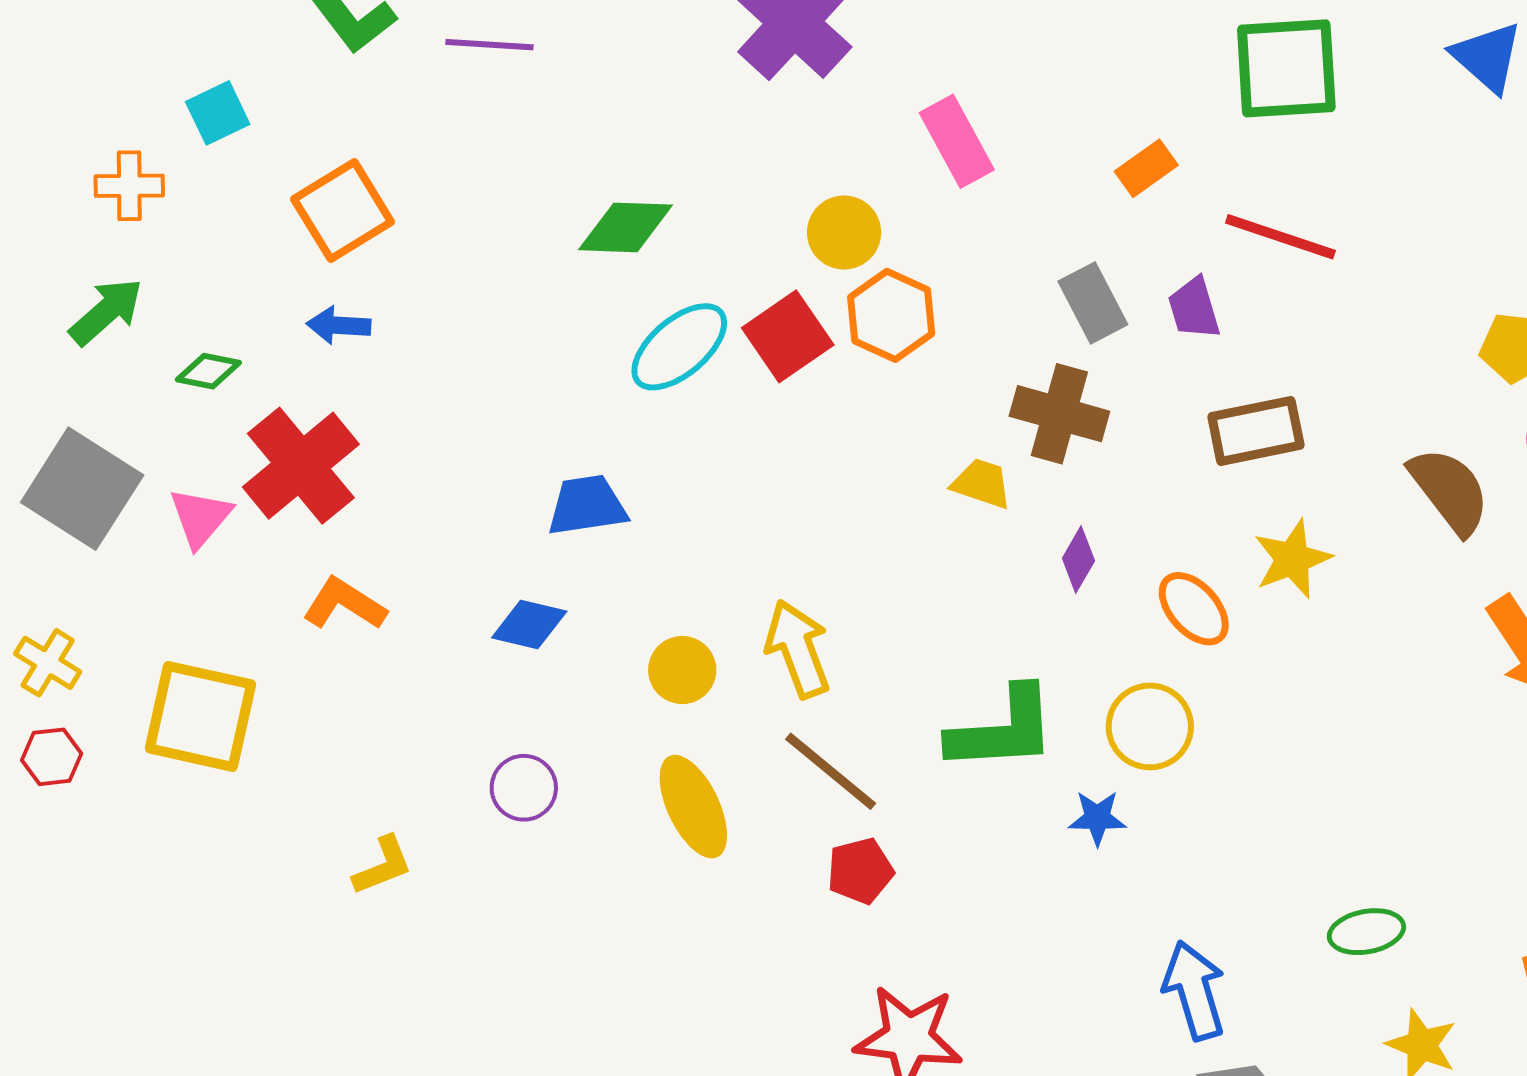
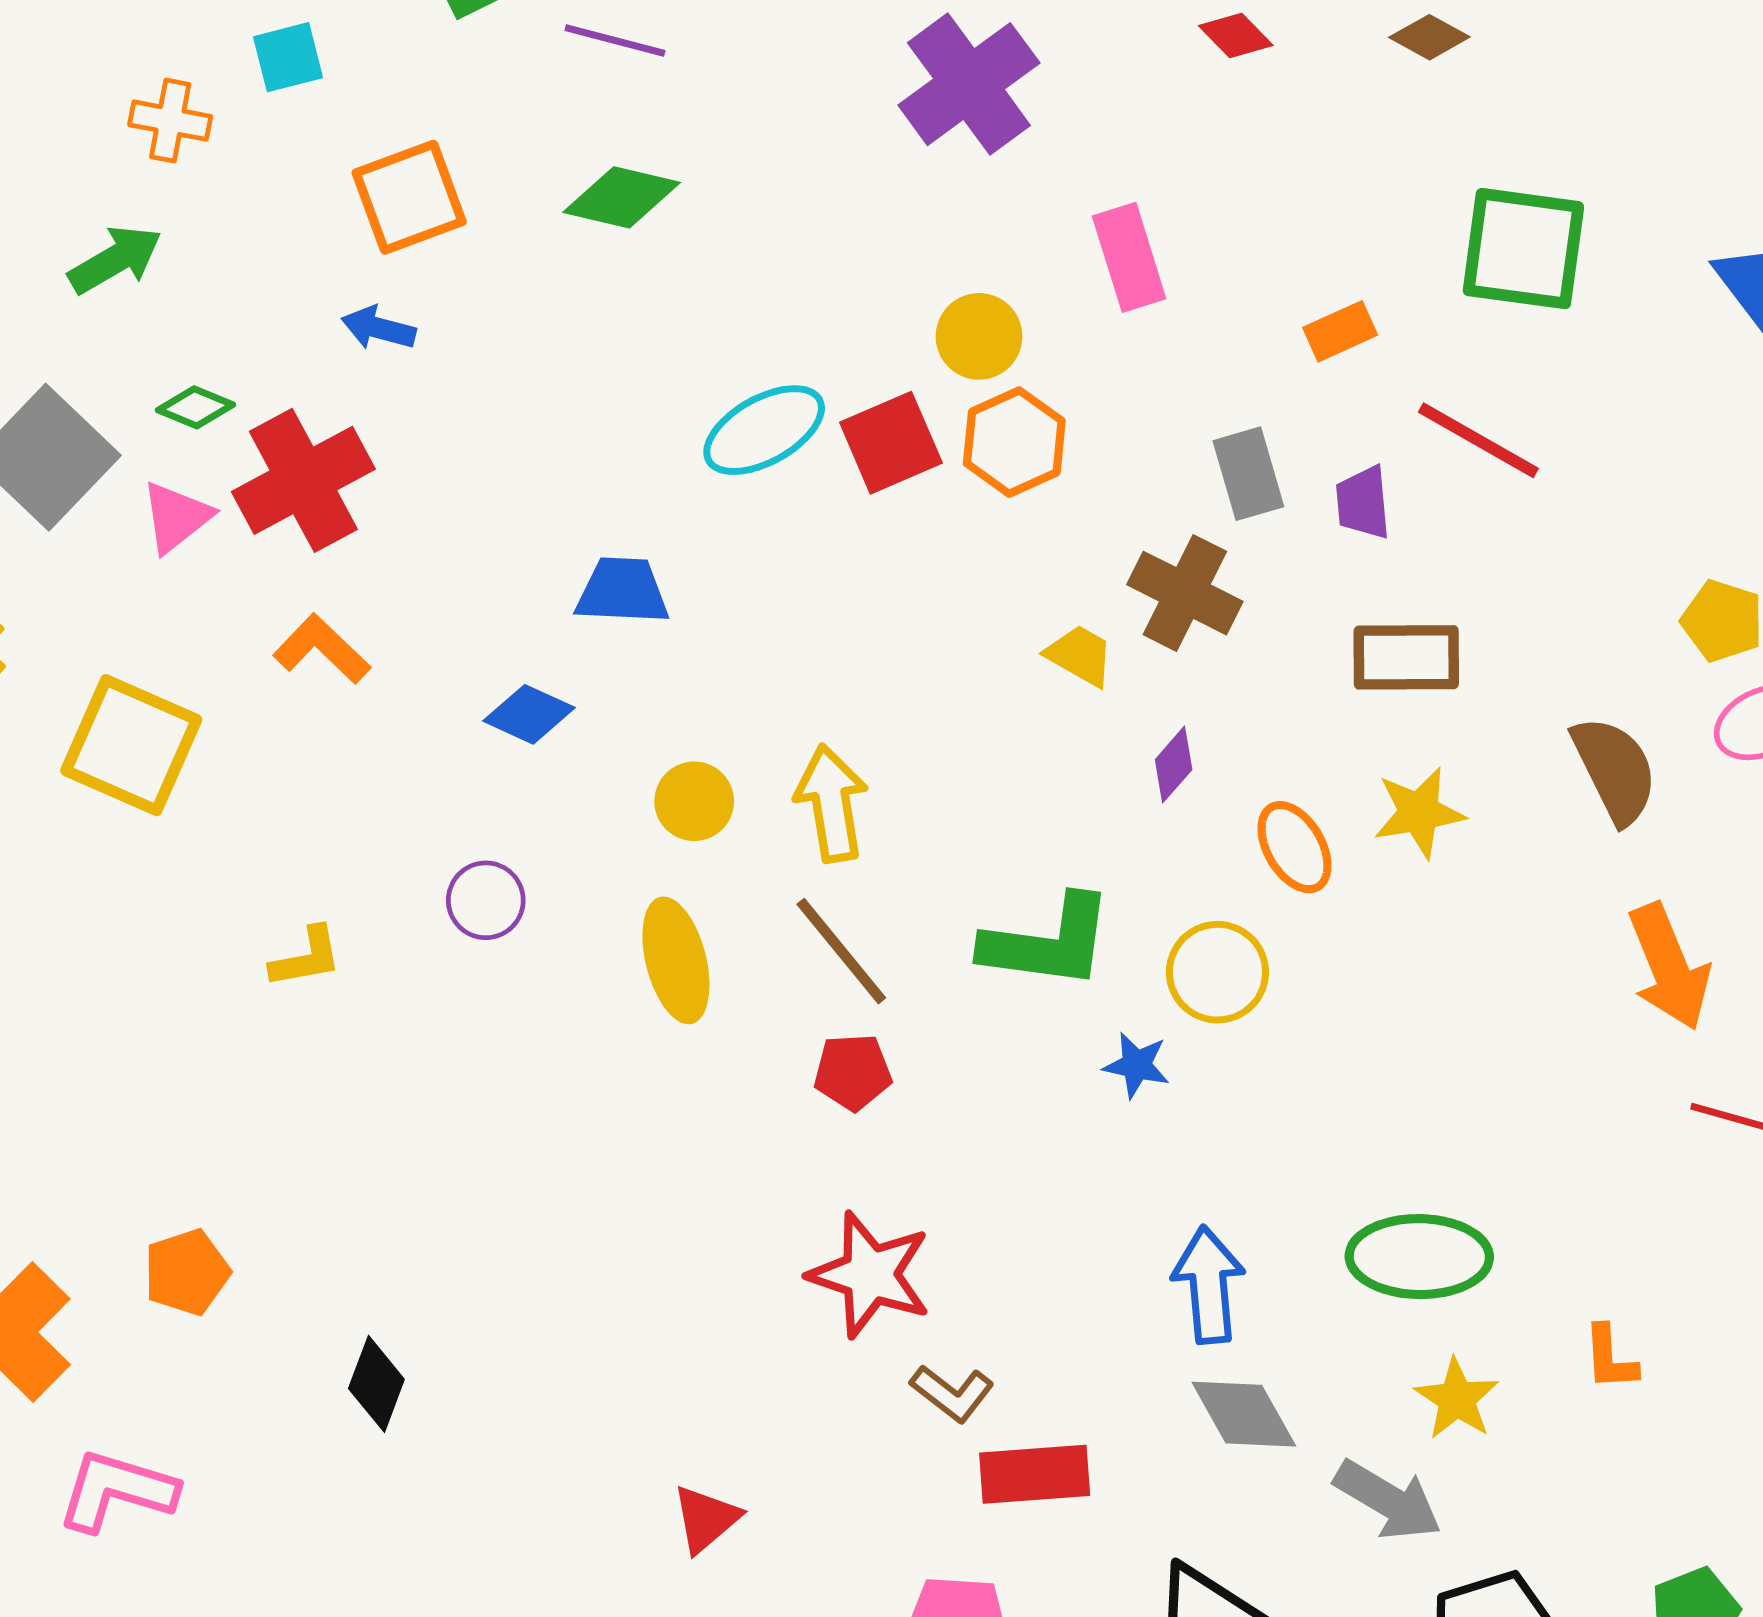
green diamond: (626, 227) -> (622, 197), moved
green diamond: (208, 371) -> (196, 407), moved
green ellipse: (1366, 932) -> (1419, 1257), size x1.6

